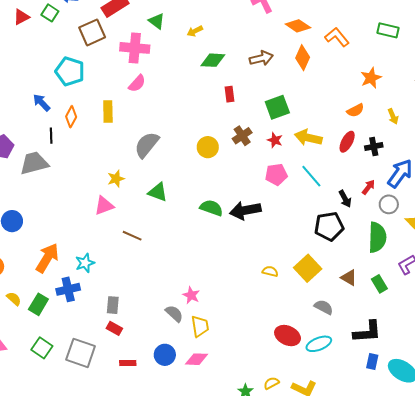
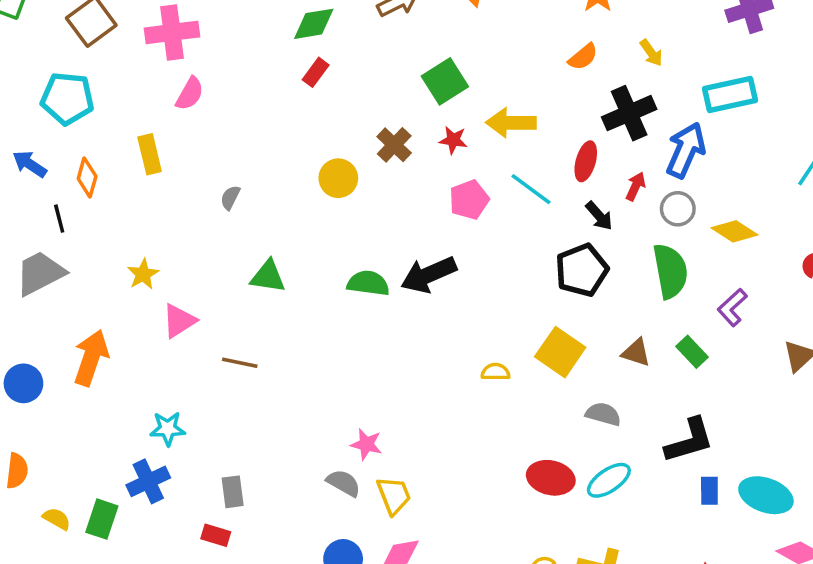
red rectangle: (229, 94) -> (316, 72), moved, turned 56
red ellipse: (347, 142) -> (586, 161), moved
gray semicircle: (147, 145) -> (230, 198), size x0.5
black cross: (374, 146) -> (629, 113), size x1.6
yellow star: (116, 179) -> (143, 274), moved
orange arrow: (47, 258) -> (91, 358), moved
cyan star: (85, 263) -> (168, 429), turned 30
red rectangle: (114, 328) -> (216, 535), moved

